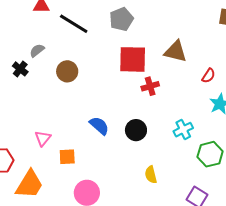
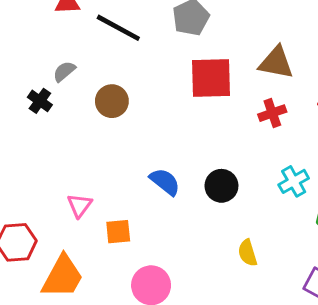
red cross: (150, 86) -> (272, 113), moved

